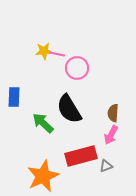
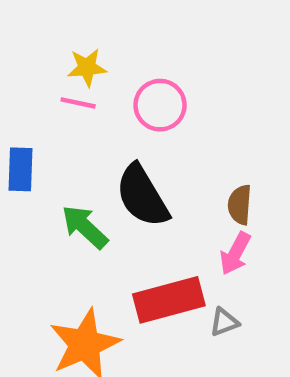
pink line: (57, 54) -> (78, 103), moved

